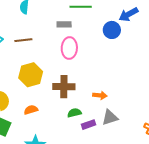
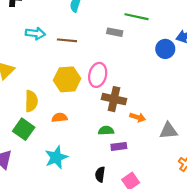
pink ellipse: (69, 48) -> (98, 75), moved
brown cross: (64, 87) -> (114, 99), moved
gray triangle: (110, 118) -> (168, 131), moved

